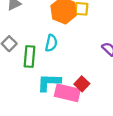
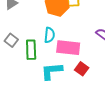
pink rectangle: (67, 93) -> (68, 48), moved

